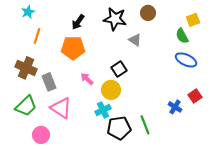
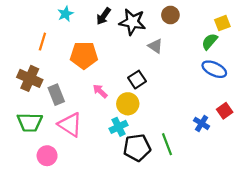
cyan star: (28, 12) -> (65, 14), moved
black arrow: (78, 22) -> (104, 16), moved
green semicircle: (182, 36) -> (210, 42), turned 70
green trapezoid: (26, 106) -> (30, 122), turned 45

